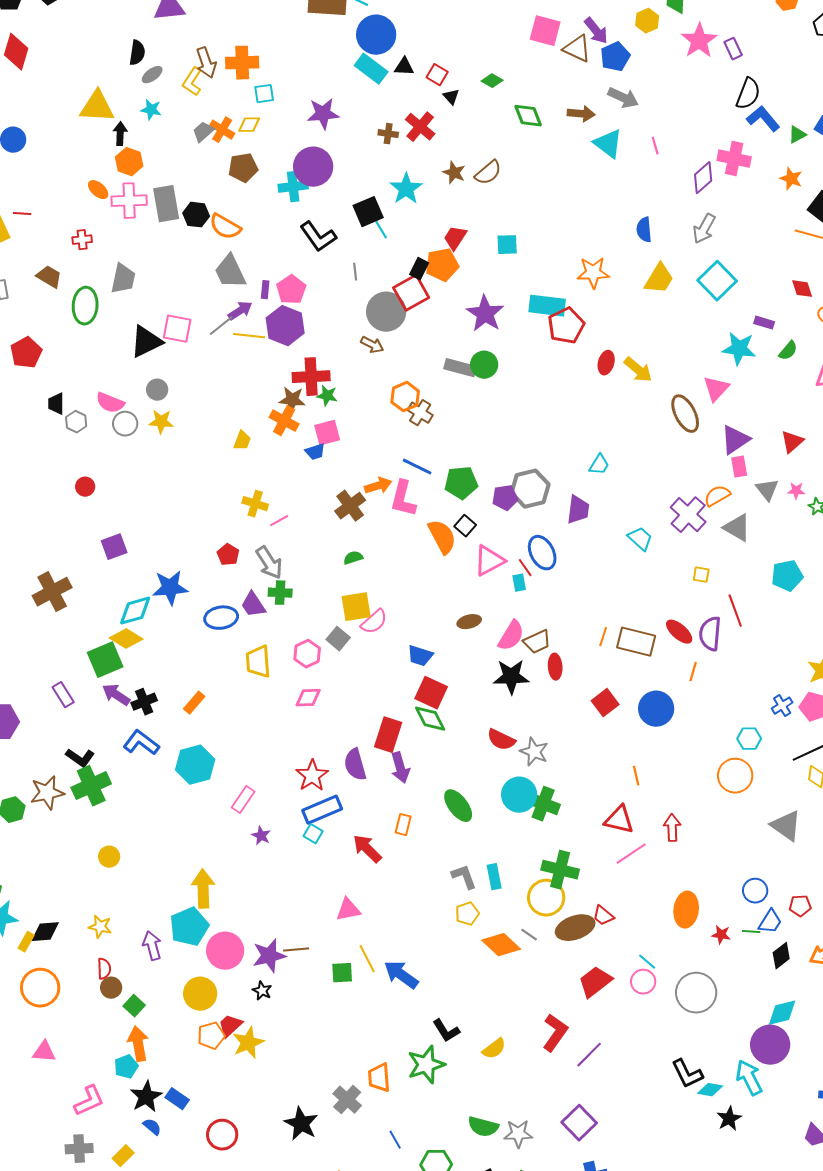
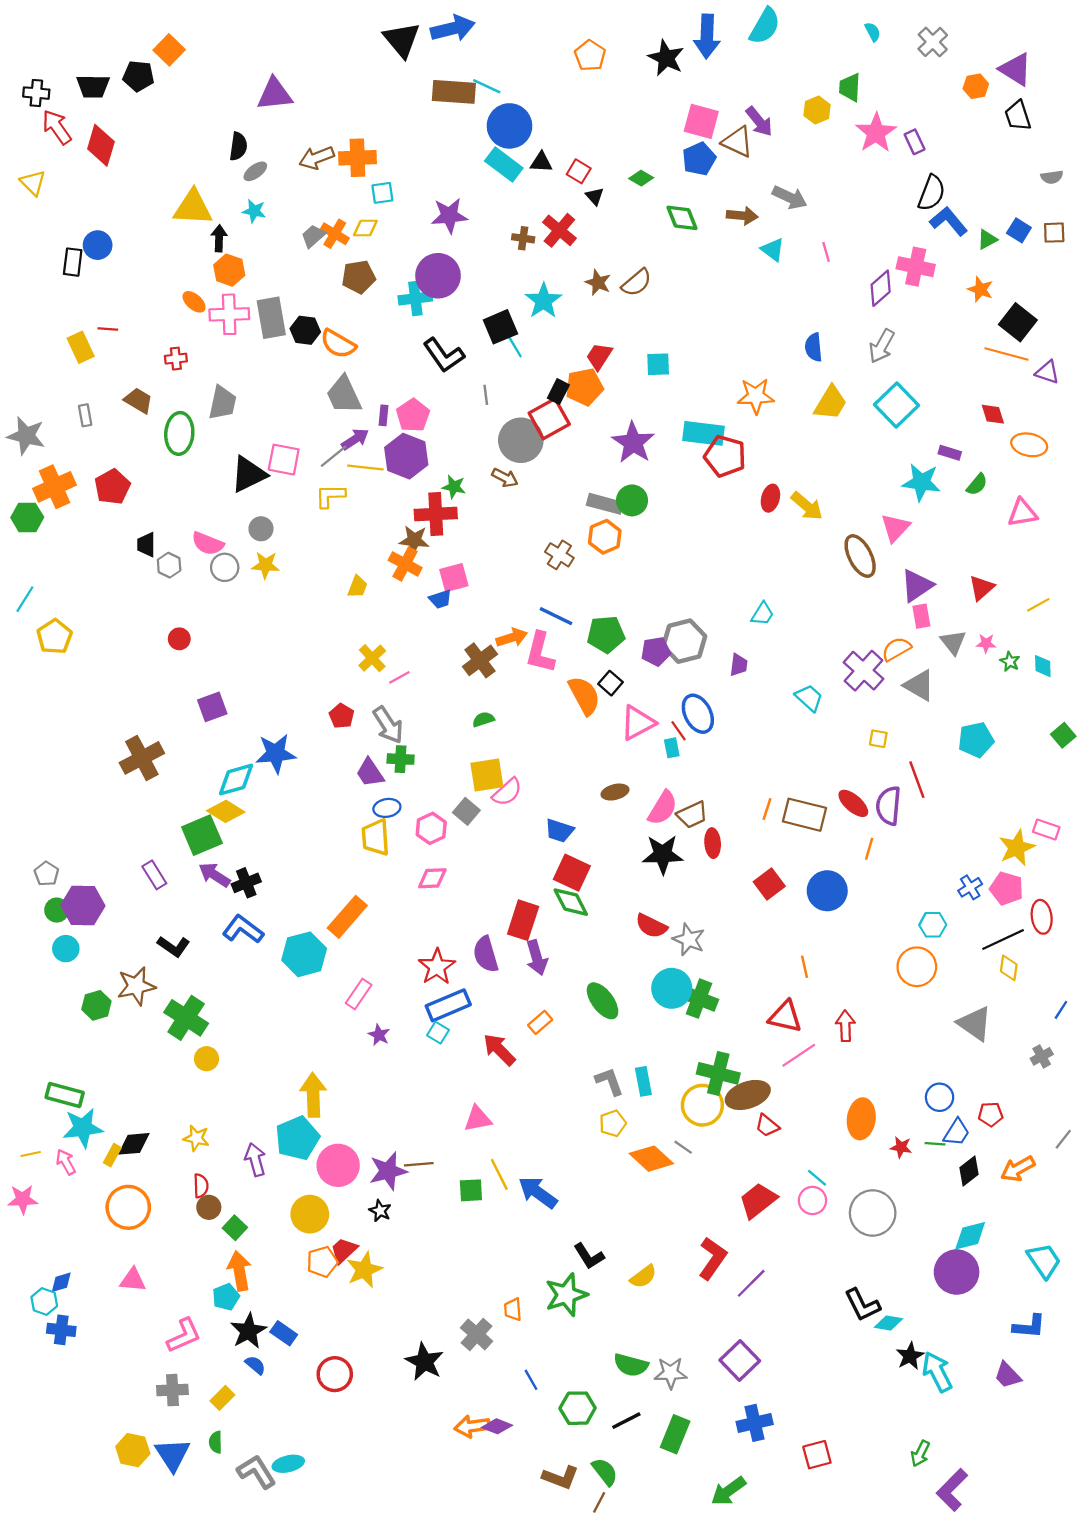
blue pentagon: (615, 57) -> (699, 159), moved
brown arrow: (206, 63) -> (317, 158), turned 88
yellow L-shape: (192, 82) -> (330, 496), moved, turned 56
cyan triangle: (608, 144) -> (773, 250), size x0.7
red pentagon: (566, 326) -> (725, 456), turned -30
green star: (327, 396) -> (454, 487), moved
orange hexagon: (405, 397) -> (605, 537), moved
yellow cross: (255, 504) -> (372, 658), turned 30
purple trapezoid: (578, 510) -> (739, 665), size x0.7
blue ellipse: (221, 618) -> (387, 808), moved, size x0.7
orange rectangle: (194, 703) -> (347, 917), moved, size x1.6
green cross: (91, 786) -> (186, 1018), moved, turned -33
orange rectangle: (403, 825) -> (540, 1022), turned 35
brown ellipse: (575, 928) -> (748, 1095), moved
orange trapezoid: (379, 1078) -> (513, 1309), size x0.7
cyan arrow: (749, 1078) -> (937, 1372), moved

